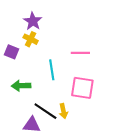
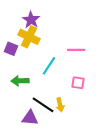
yellow cross: (31, 39) -> (29, 37), size x1.5
cyan line: (52, 70) -> (49, 66), turned 42
pink square: (82, 88) -> (78, 83), size x0.6

